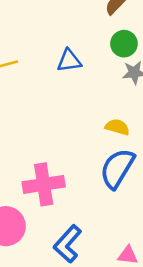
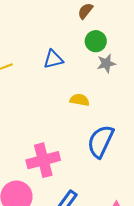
yellow semicircle: (117, 127) -> (80, 100), moved

